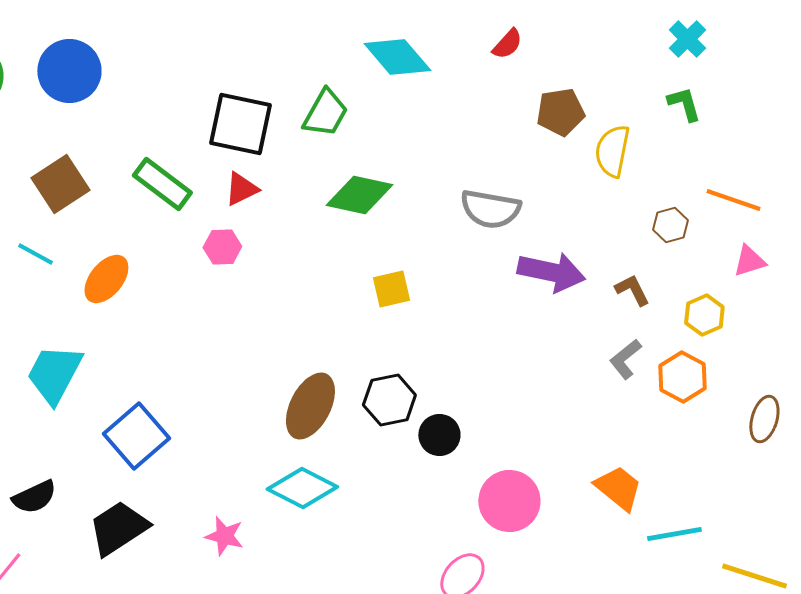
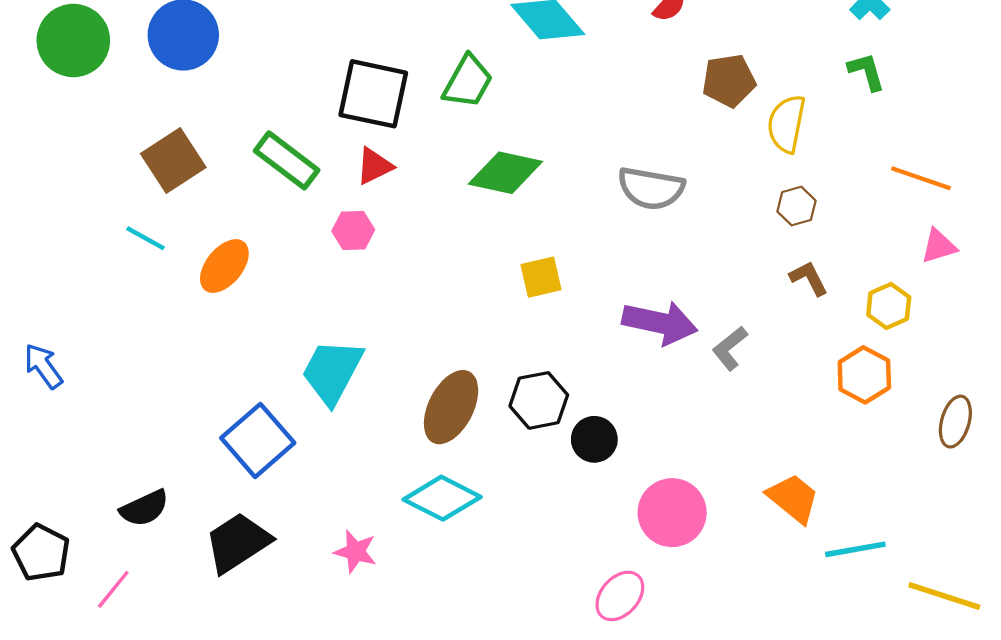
brown hexagon: (670, 225) -> (797, 206), moved
purple arrow: (551, 272) -> (660, 323), moved
gray L-shape: (625, 359) -> (730, 348), moved
cyan trapezoid: (54, 374) -> (332, 372), moved

